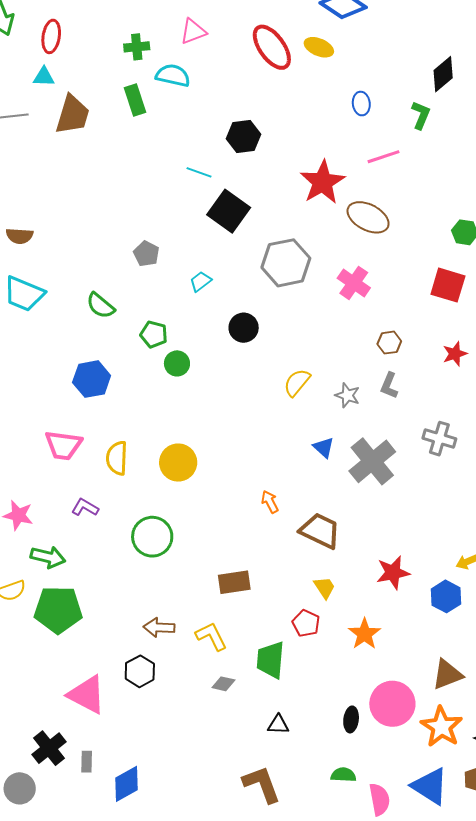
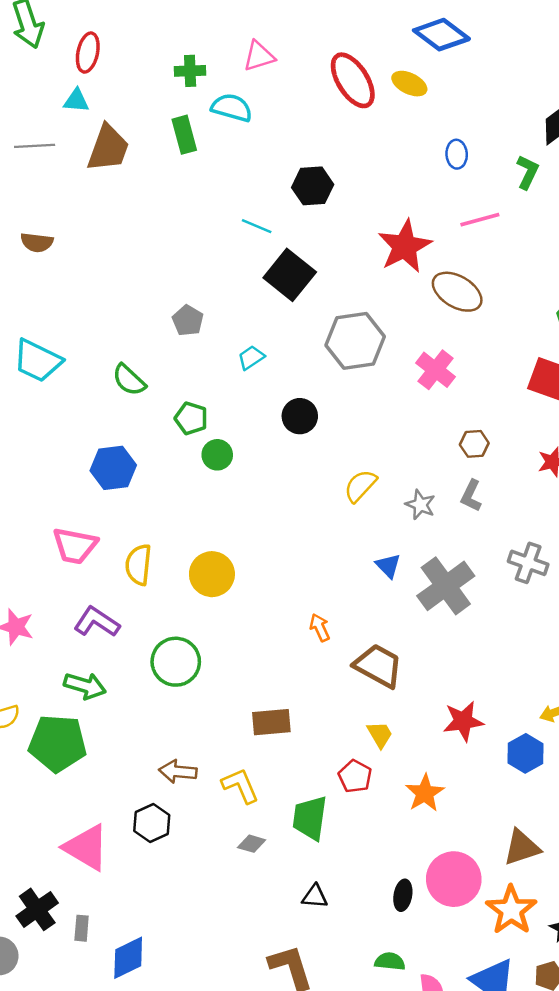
brown semicircle: (20, 236) -> (37, 242), moved
purple L-shape: (85, 507) -> (97, 622), size x1.4
green arrow: (48, 557) -> (85, 686), moved

